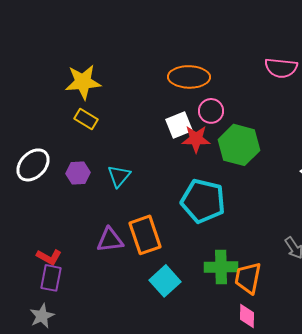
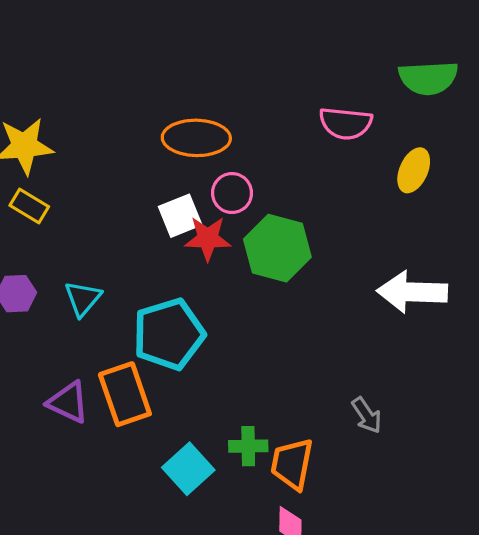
cyan pentagon: (203, 201) -> (169, 334), moved, turned -30
purple triangle: (110, 240) -> (68, 402), turned 32
green cross: (221, 267) -> (248, 446), size x0.7
cyan square: (165, 281) -> (188, 469), moved

